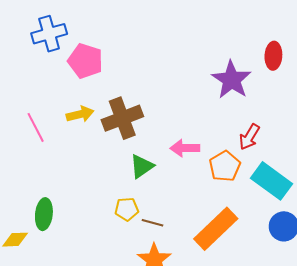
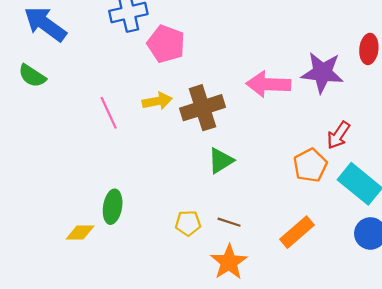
purple star: (232, 80) -> (322, 73), turned -30
pink arrow: (185, 148) -> (268, 84), moved, size x1.4
yellow pentagon: (127, 209) -> (188, 223), moved
orange rectangle: (216, 229) -> (297, 232), size x0.7

